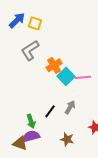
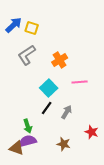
orange cross: (54, 65) -> (60, 60), moved
cyan square: (66, 76) -> (49, 88), moved
black line: (50, 111) -> (47, 108), moved

